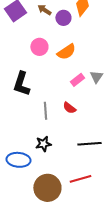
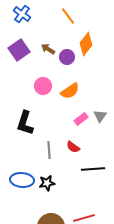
black line: (89, 144) -> (93, 169), moved
blue ellipse: (18, 160) -> (22, 180), moved

